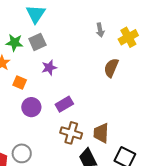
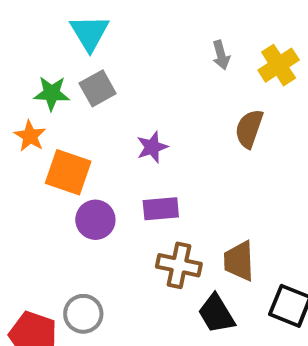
purple star: (49, 68) -> (152, 147), moved
orange square: (20, 82) -> (68, 172), size x1.6
purple rectangle: (64, 104) -> (161, 209), turned 30

